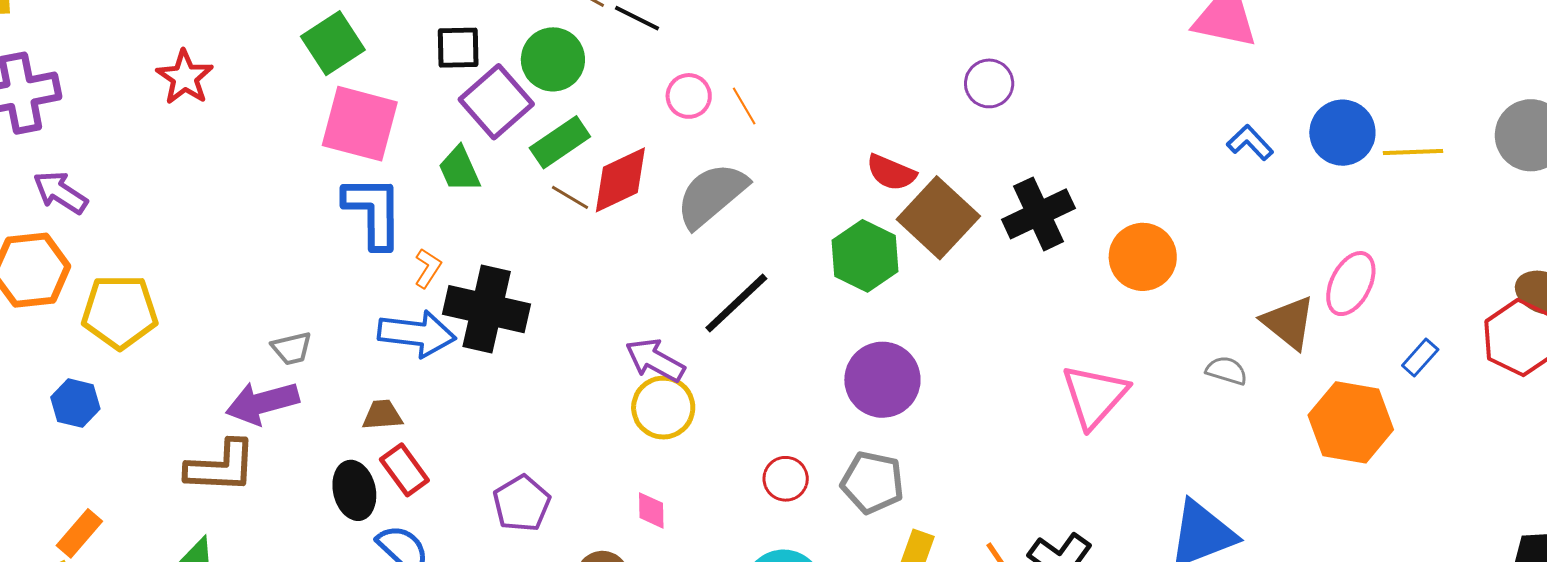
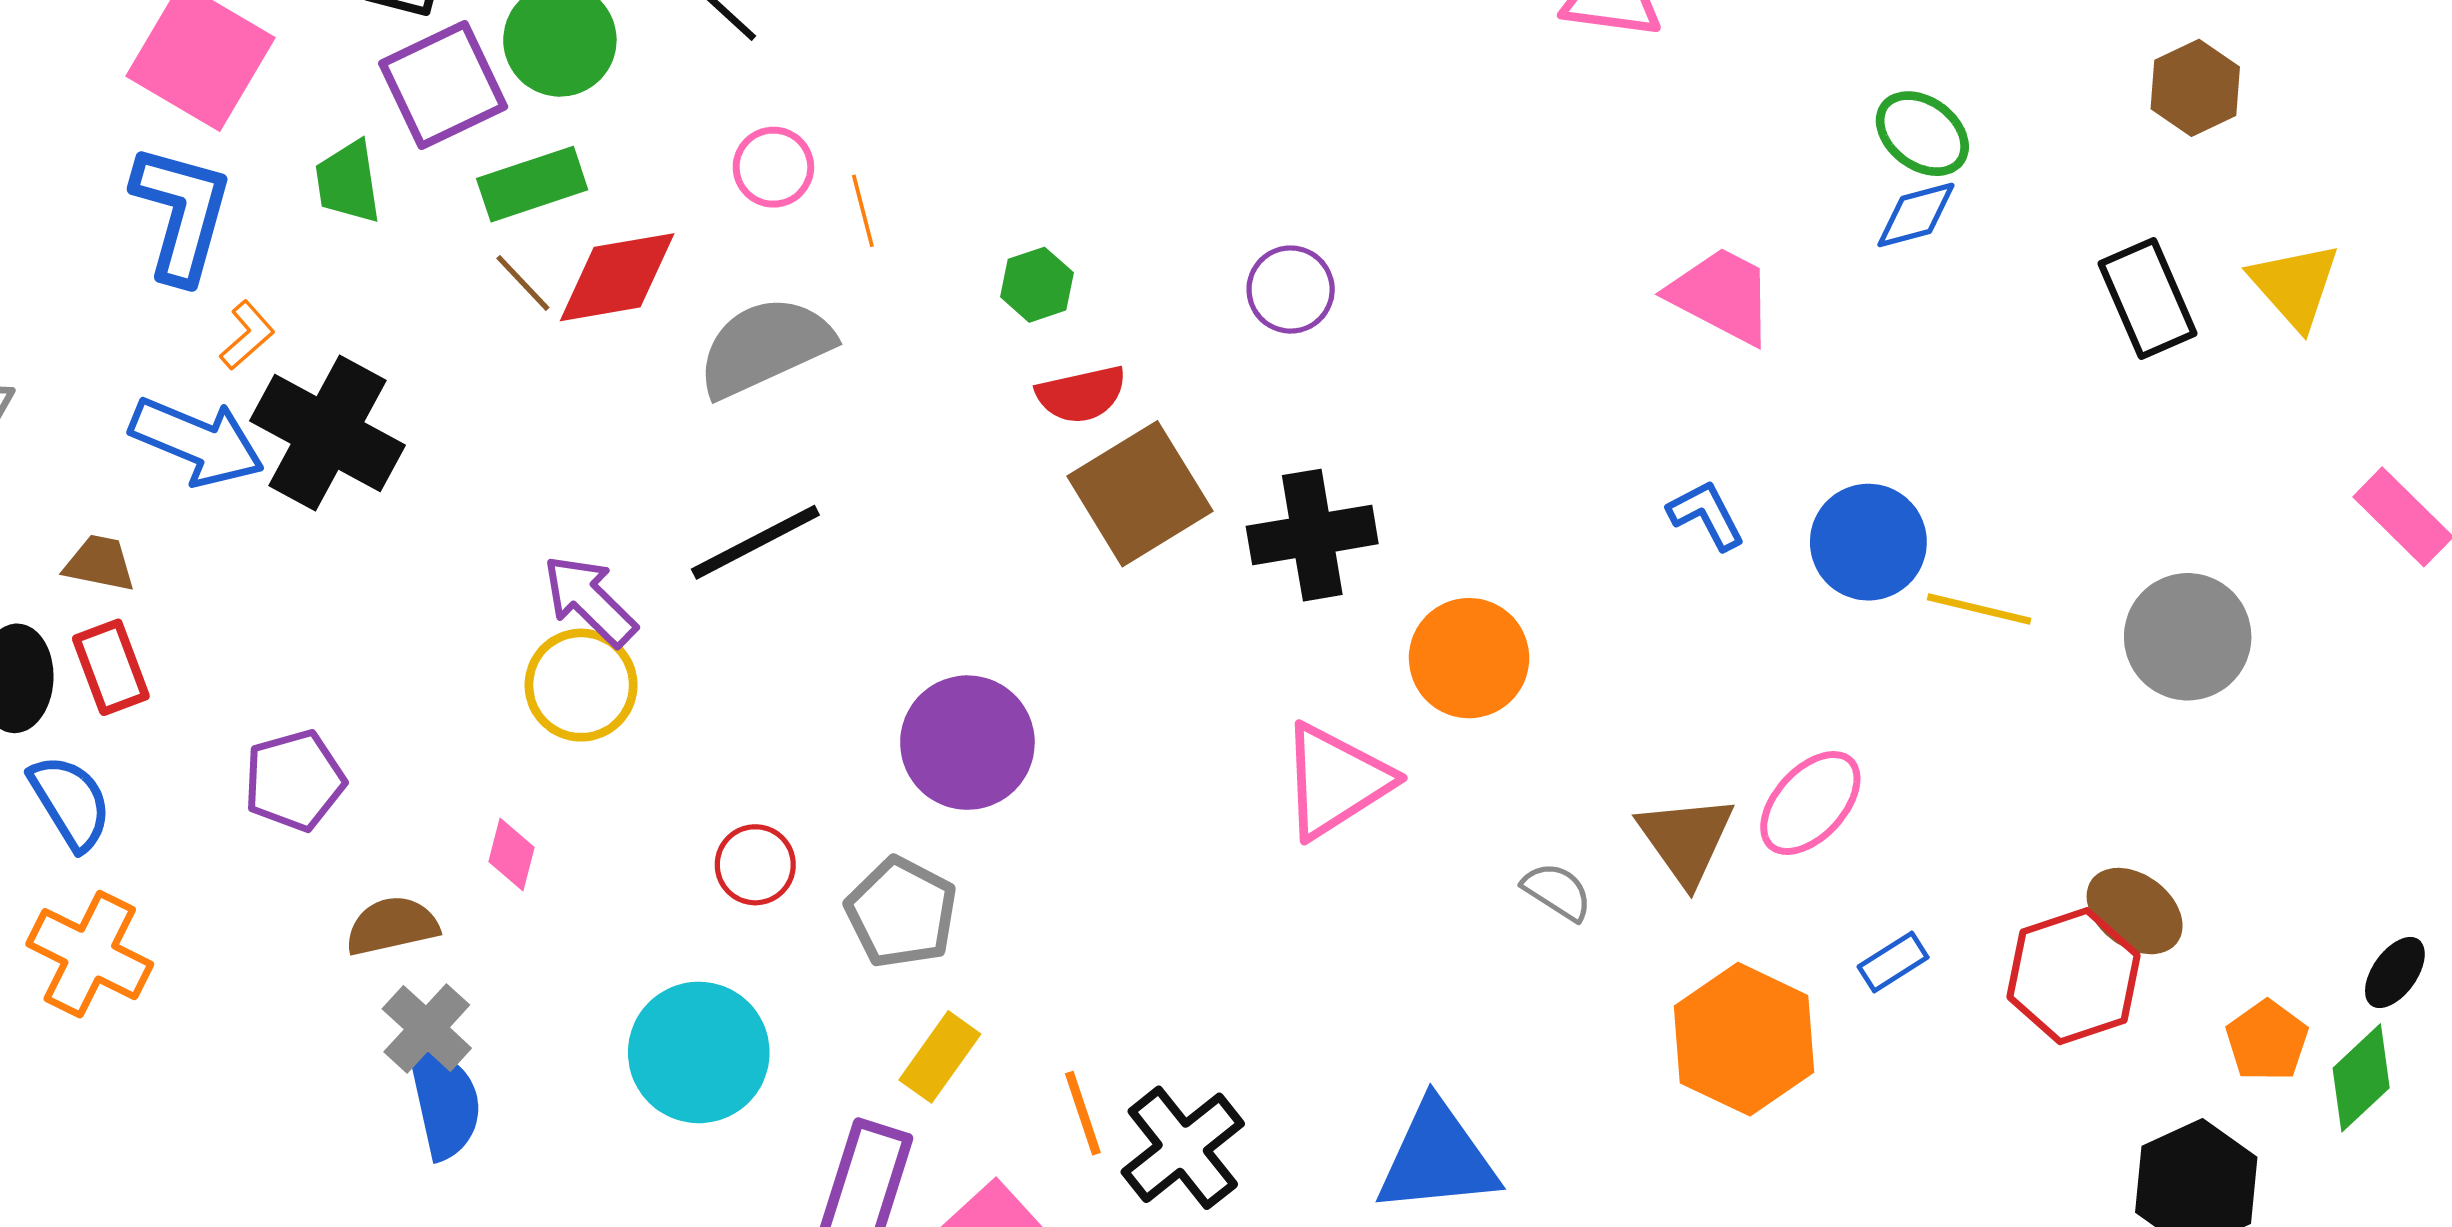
red semicircle: (891, 173) -> (1081, 394), turned -51
green hexagon: (865, 256) -> (1037, 285), moved, size x0.6
pink triangle: (1094, 396) -> (1336, 781), moved

